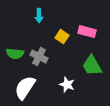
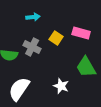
cyan arrow: (39, 16) -> (33, 17), turned -96
gray cross: (39, 57) -> (32, 47), moved

